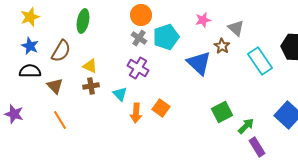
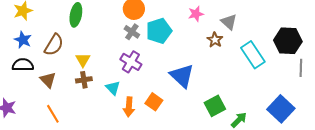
blue triangle: (199, 63) -> (182, 76), moved
yellow triangle: (90, 66) -> (83, 60), turned 35

